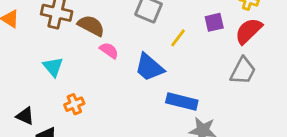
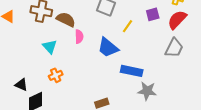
pink semicircle: (109, 50) -> (79, 37), turned 56
cyan triangle: (53, 67) -> (50, 47), moved

